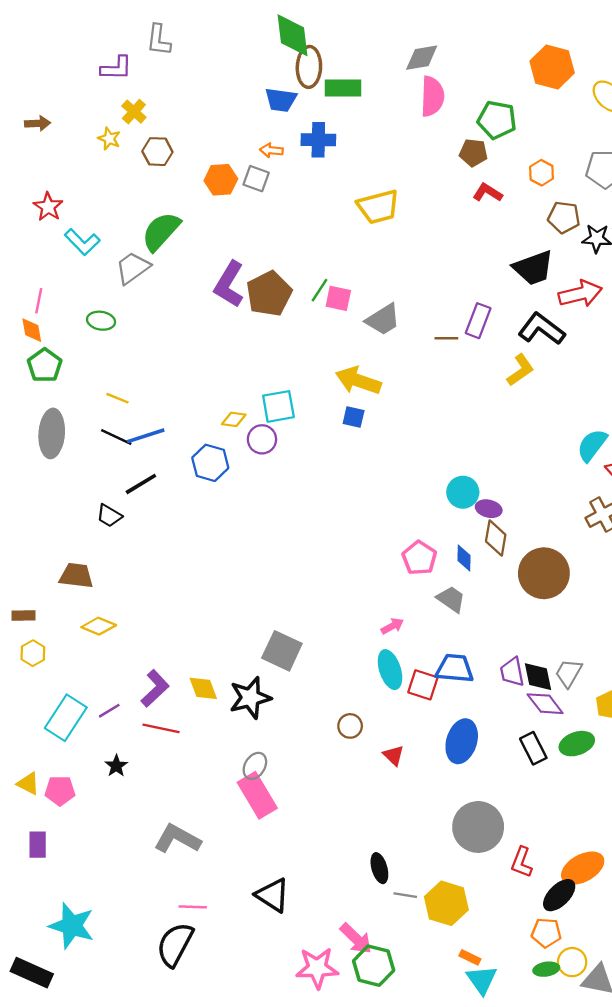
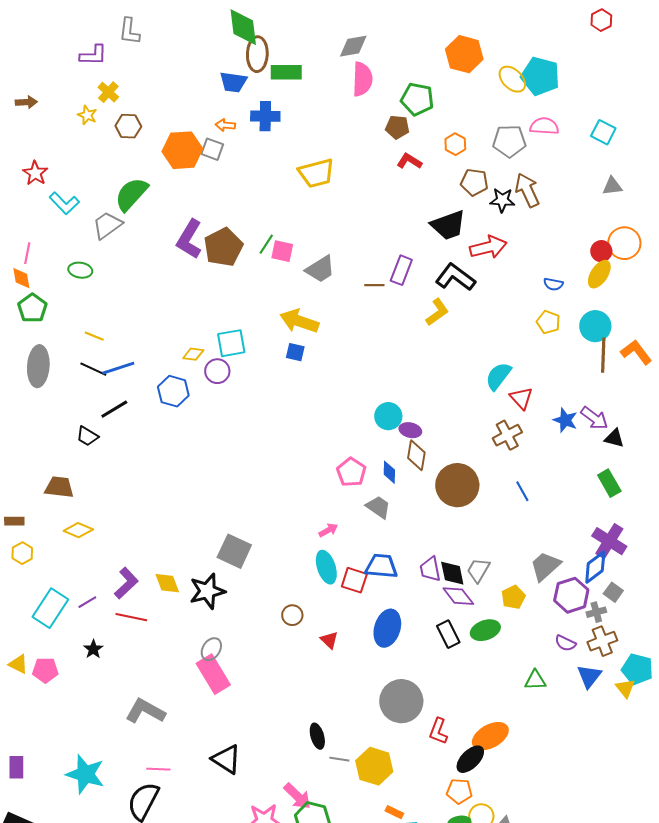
orange hexagon: (221, 180) -> (182, 150), size x1.4
purple rectangle: (38, 845) -> (16, 767), moved
cyan star: (72, 926) -> (85, 774), moved

